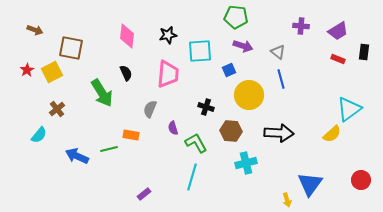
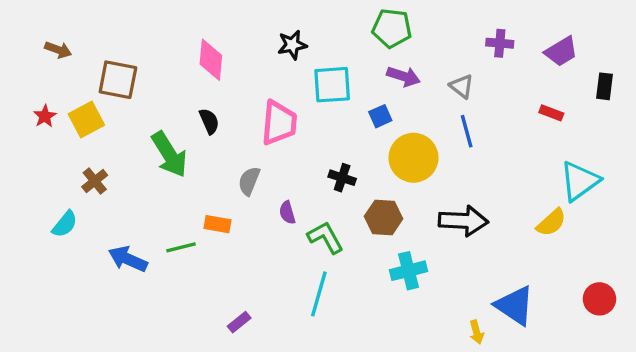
black star: (168, 35) -> (292, 45), moved
red rectangle: (338, 59) -> (551, 113), moved
blue triangle: (310, 184) -> (515, 306), turned -32

